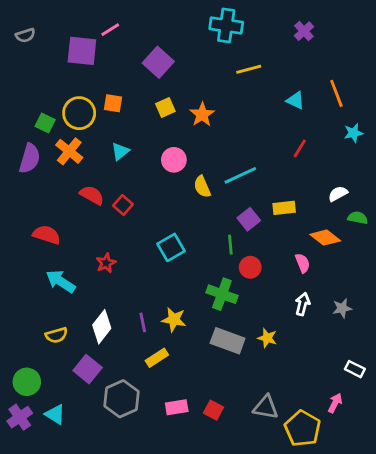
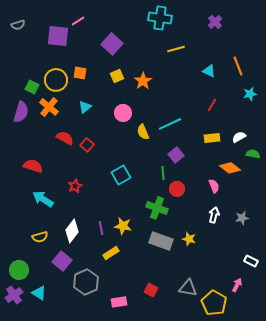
yellow rectangle: (284, 208) -> (212, 138), moved
pink rectangle: (177, 407) -> (119, 302), moved

